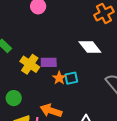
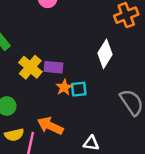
white diamond: (90, 47) -> (105, 54), turned 65

